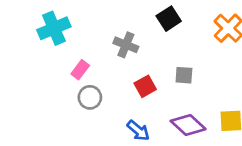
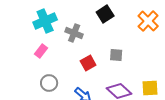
cyan cross: (54, 28) -> (45, 21), moved
gray circle: (90, 97) -> (49, 83), moved

